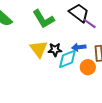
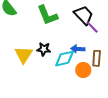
yellow triangle: (39, 49) -> (24, 55), moved
black star: (55, 50) -> (44, 49), moved

